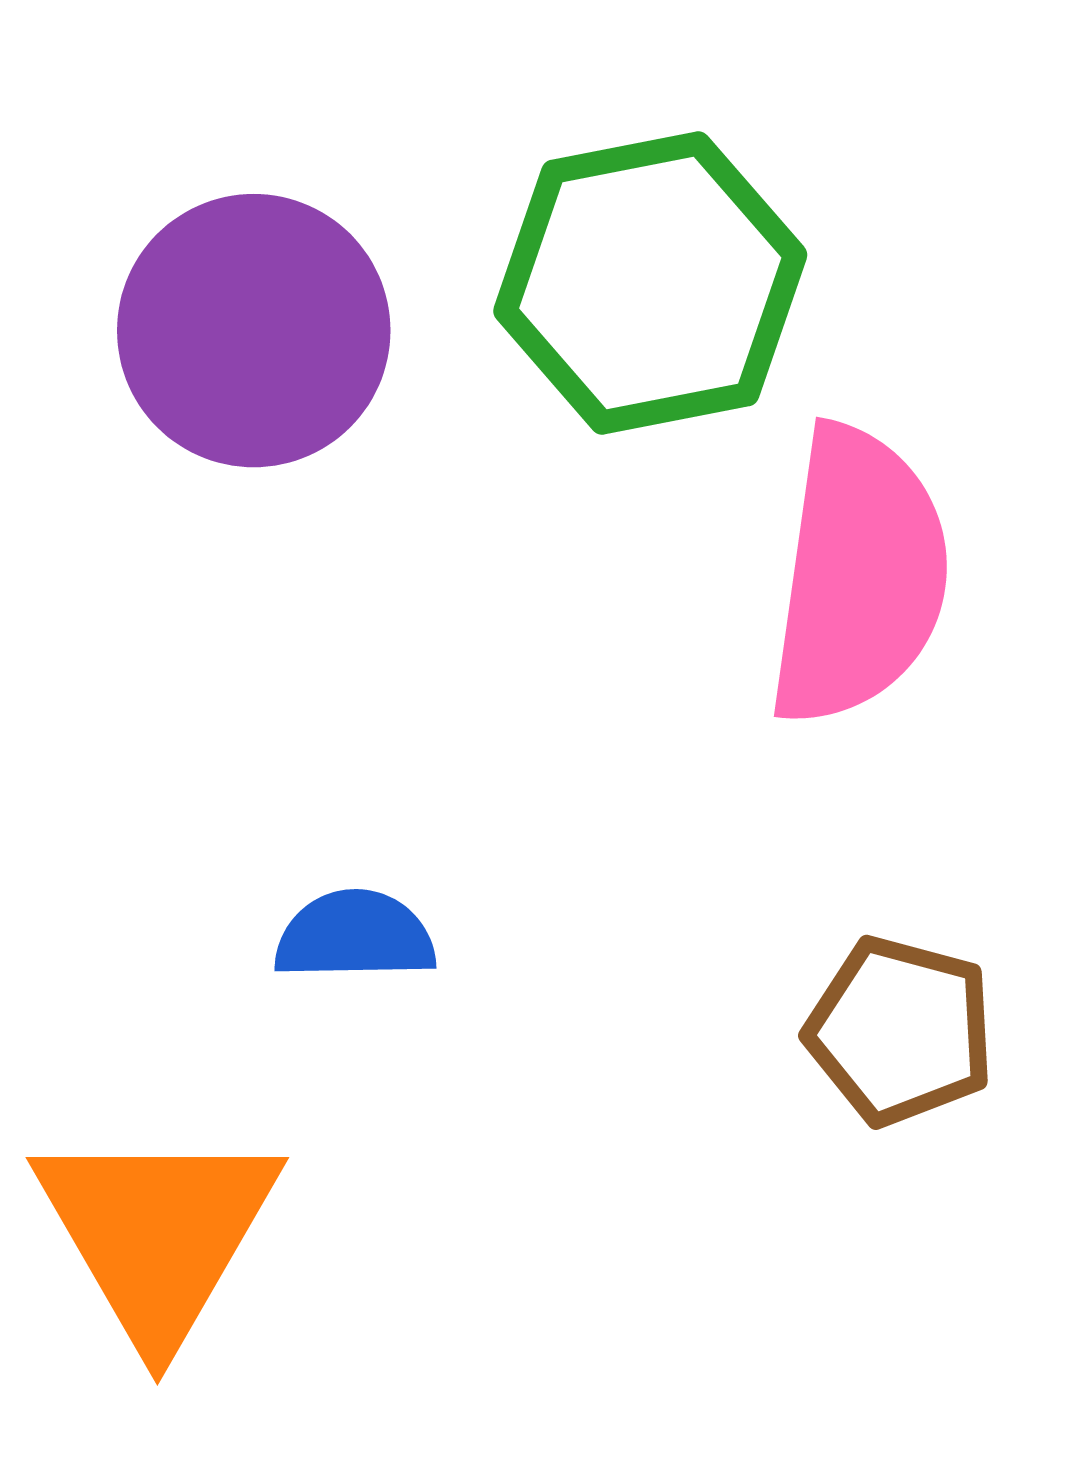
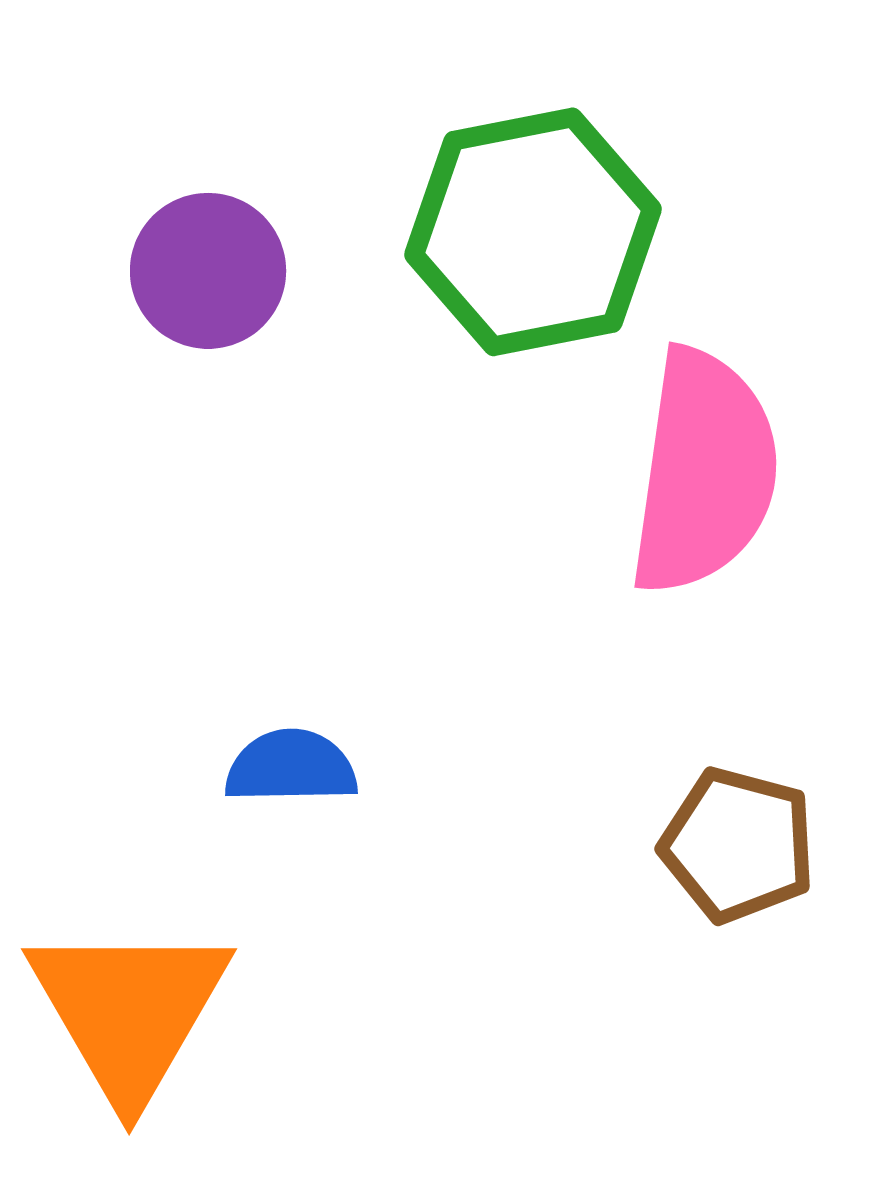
purple circle: (254, 331) -> (208, 271), size x0.7

